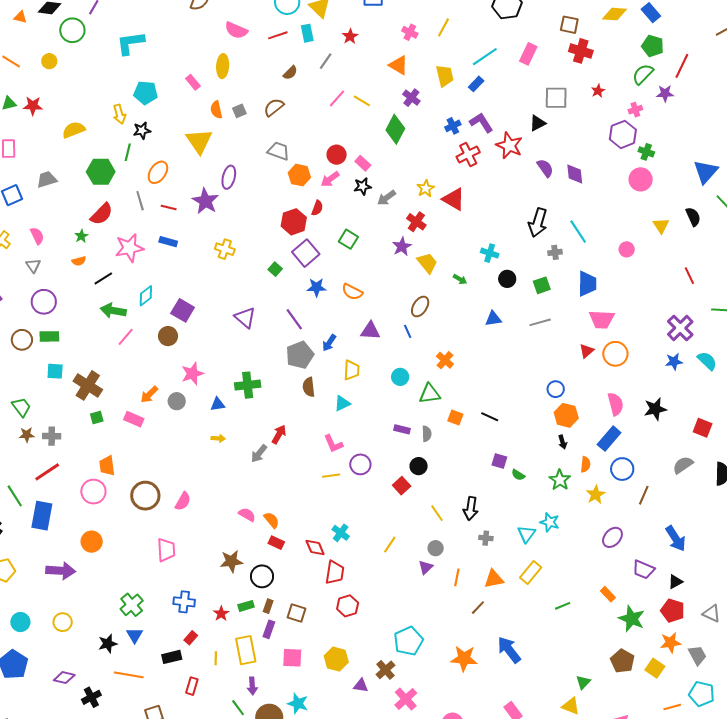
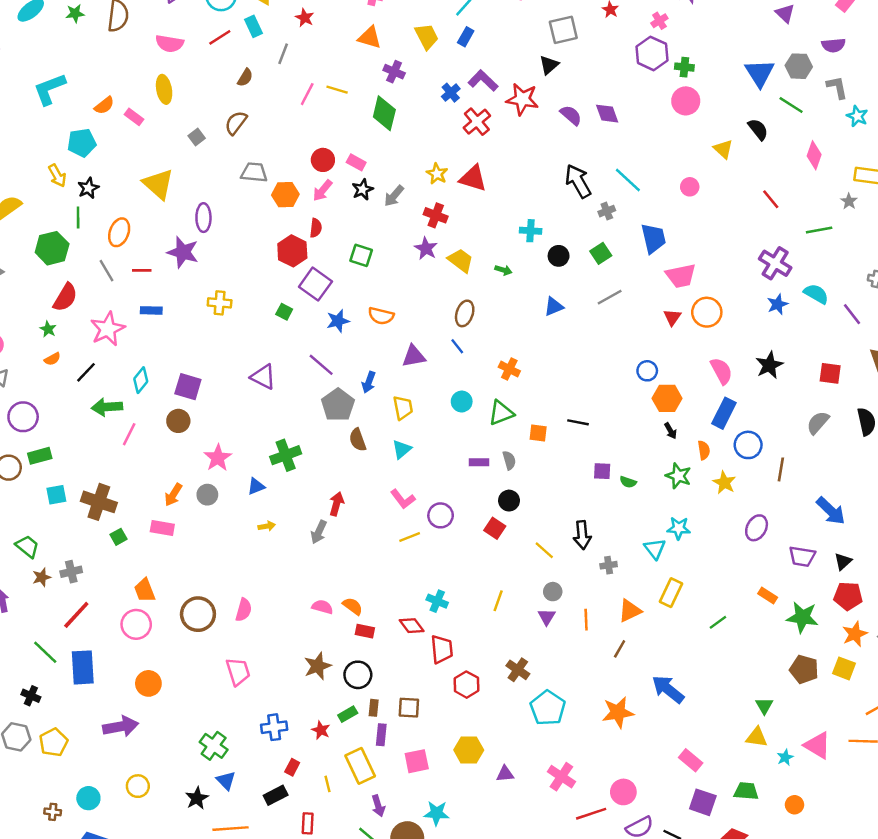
orange semicircle: (216, 110) -> (104, 105), moved, turned -102
black arrow: (538, 223) -> (578, 181), turned 148
brown cross: (385, 670) -> (518, 670), moved

